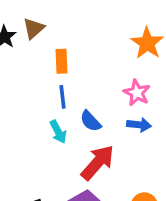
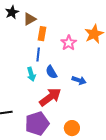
brown triangle: (34, 28) -> (30, 19), moved
pink star: (137, 93) -> (69, 43), moved

